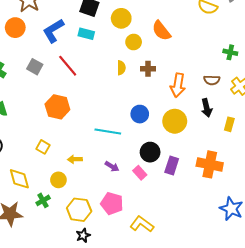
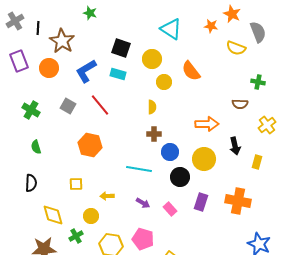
green cross: (230, 52) -> (258, 82), moved
brown cross: (148, 69) -> (154, 134), moved
brown semicircle: (212, 80) -> (240, 104), moved
orange arrow: (178, 85) -> (207, 124), turned -100
yellow square: (43, 147) -> (76, 184), turned -32
black circle: (150, 152) -> (180, 177), moved

